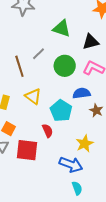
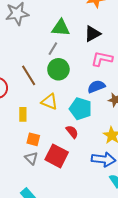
gray line: (39, 54) -> (53, 49), moved
green circle: (65, 66) -> (58, 69), moved
red square: (27, 150) -> (57, 156), turned 35

